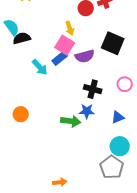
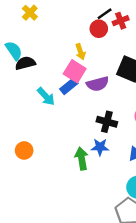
green arrow: (71, 121) -> (82, 159), turned -108

